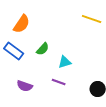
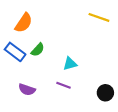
green semicircle: (43, 49) -> (38, 50), moved

